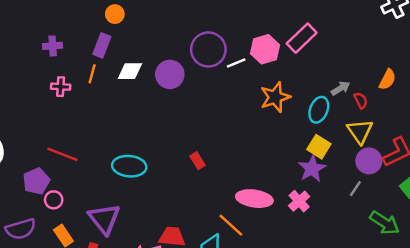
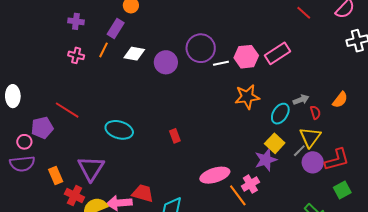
gray line: (355, 189) -> (299, 151), moved
pink ellipse: (254, 199) -> (215, 175), turned -36
pink circle: (54, 200) -> (24, 142), moved
orange line: (231, 225) -> (238, 195), moved

